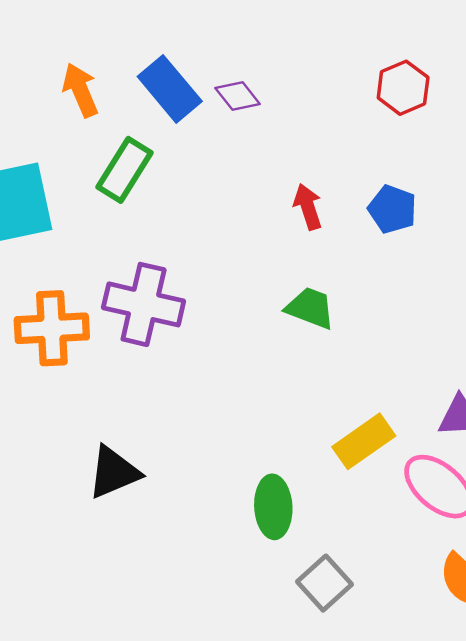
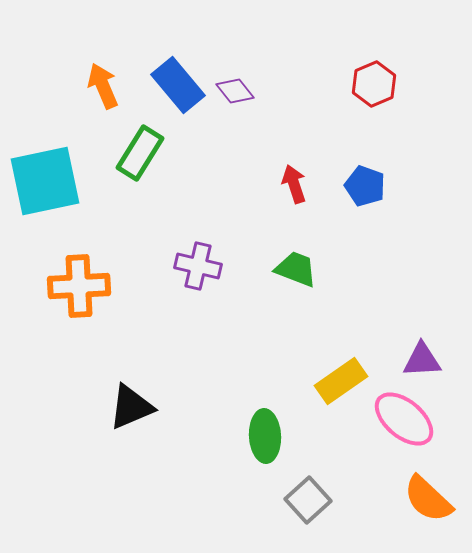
purple cross: (144, 304) -> (198, 266), moved, size x0.7

